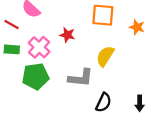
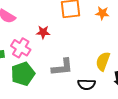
yellow semicircle: (105, 56) -> (103, 61), moved
black semicircle: (104, 102) -> (86, 84), turned 78

